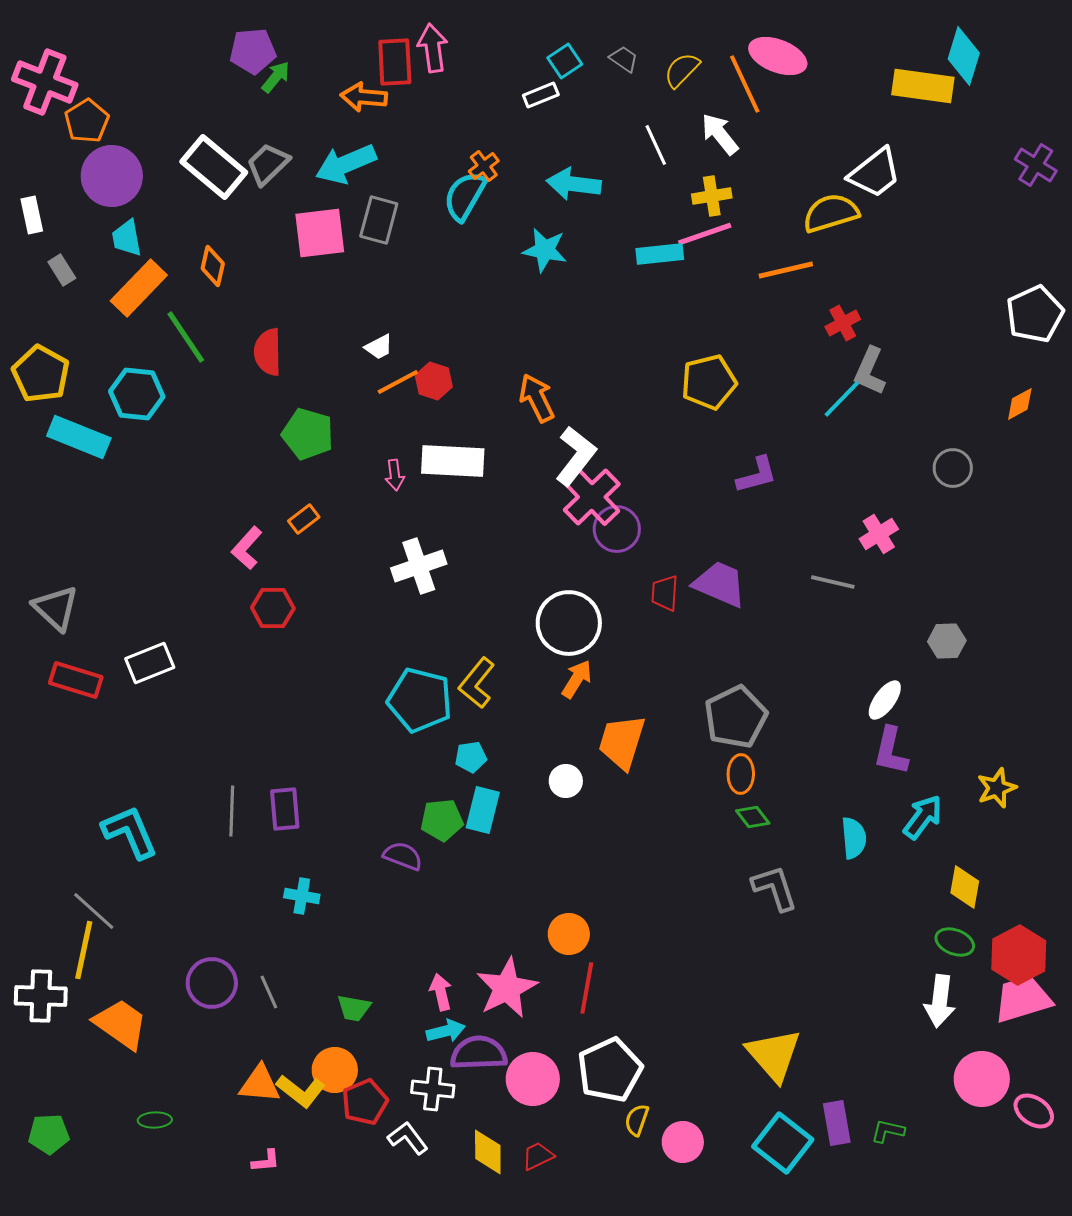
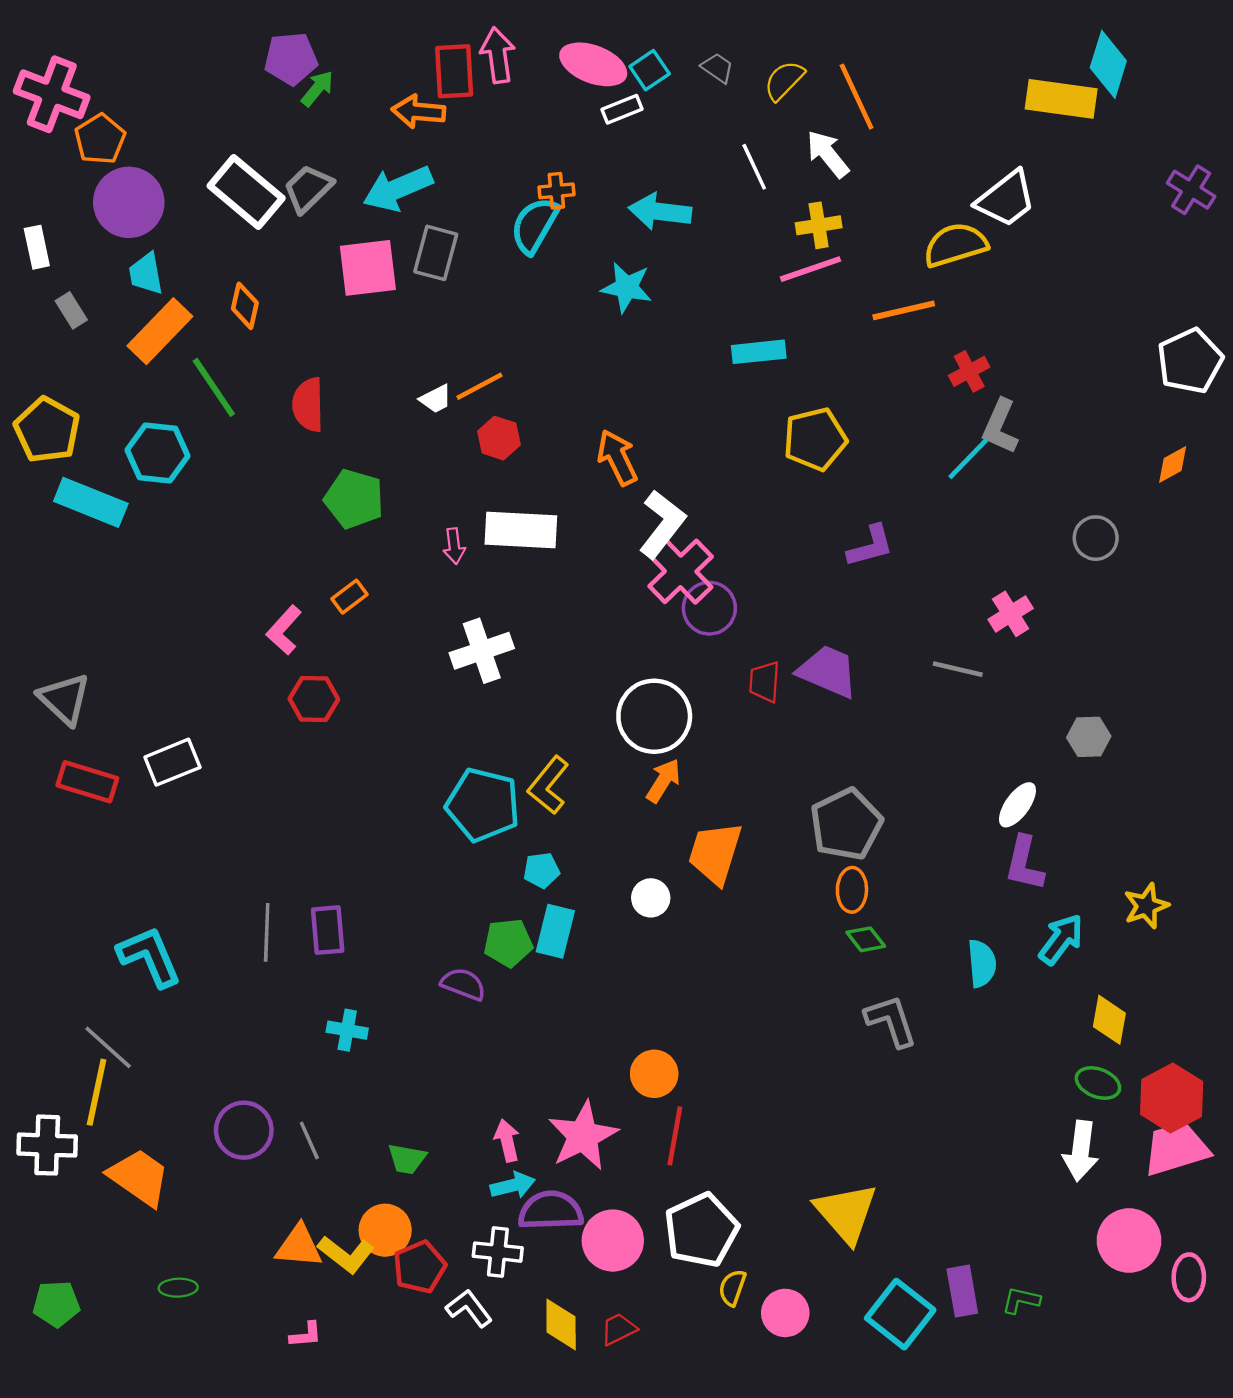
pink ellipse: (778, 56) -> (593, 64), moved
orange cross: (484, 166) -> (556, 191), turned 32
cyan rectangle: (660, 254) -> (759, 352), moved
orange line: (398, 382) -> (479, 386), moved
yellow triangle: (774, 1055) -> (846, 1213), moved
pink ellipse: (1034, 1111) -> (1189, 1277), turned 57

